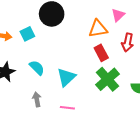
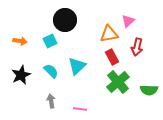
cyan square: (27, 34) -> (50, 41), moved
cyan triangle: (66, 77) -> (77, 66), moved

